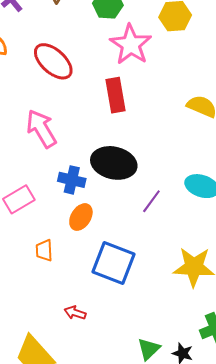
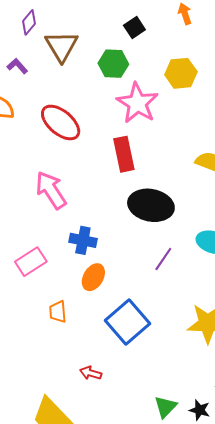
black ellipse: (114, 163) -> (151, 205), moved
blue square: (114, 263) -> (127, 322), turned 30

